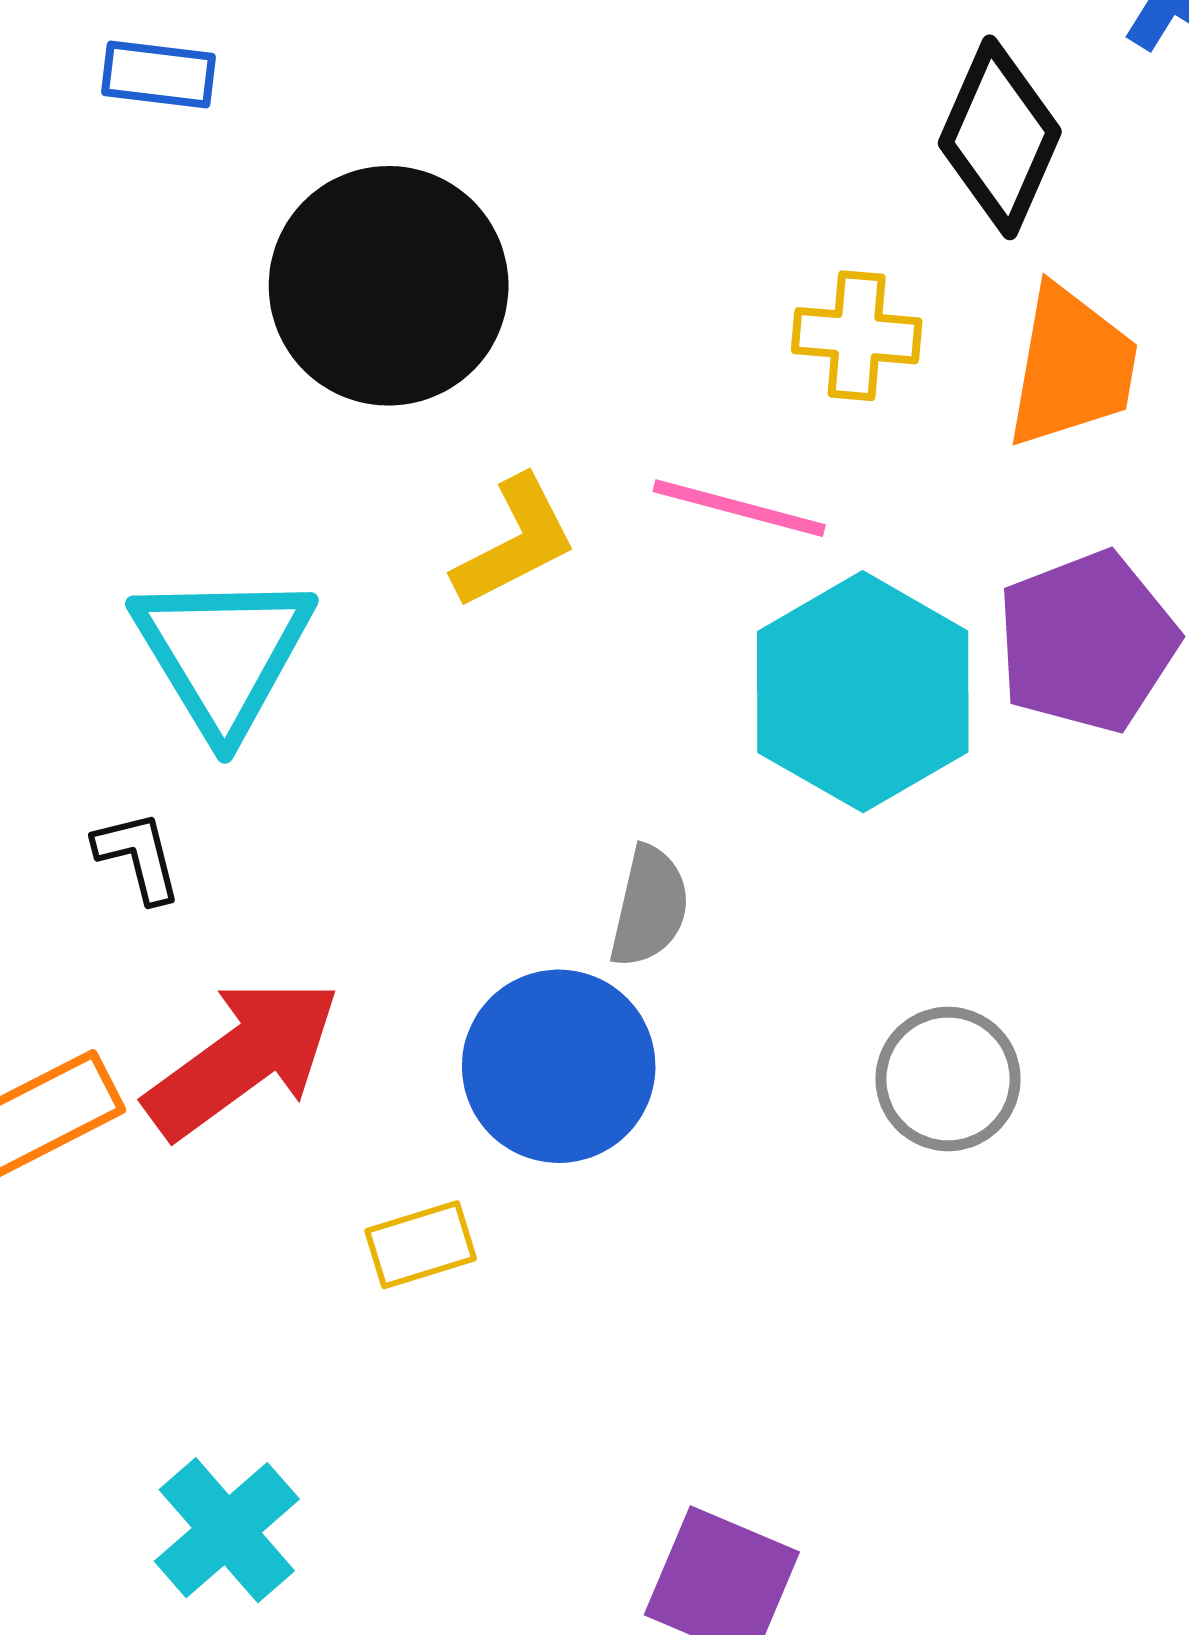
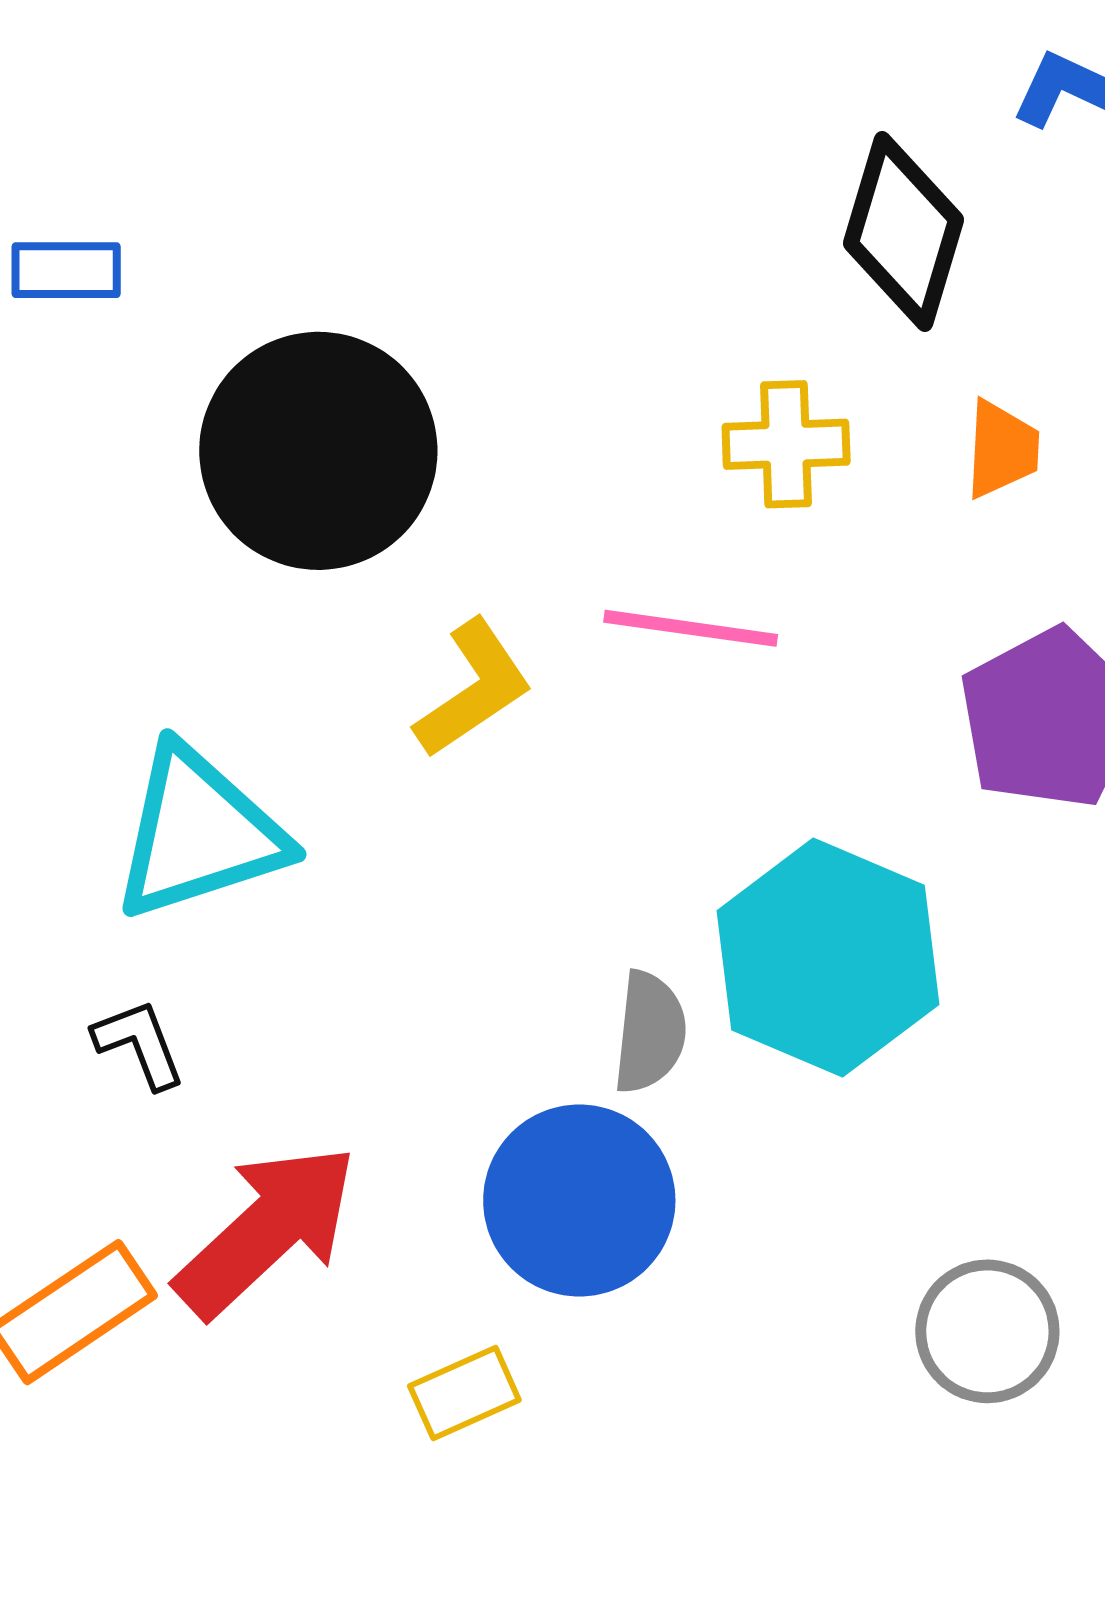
orange trapezoid: (1072, 367) -> (1002, 449), size x0.6
cyan triangle: (223, 653) -> (199, 833), turned 50
cyan hexagon: (863, 692) -> (828, 958), moved
gray circle: (948, 1079) -> (987, 1331), moved

